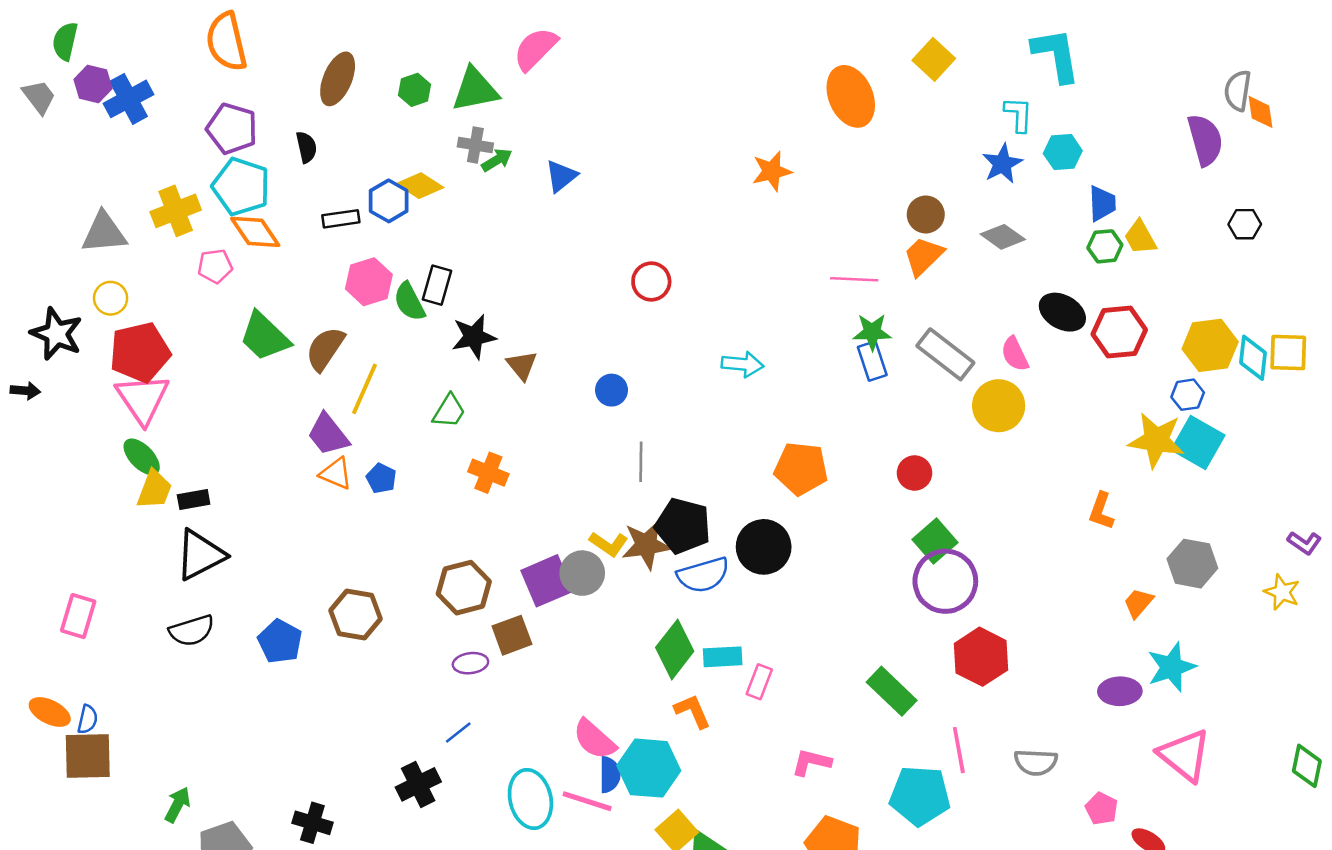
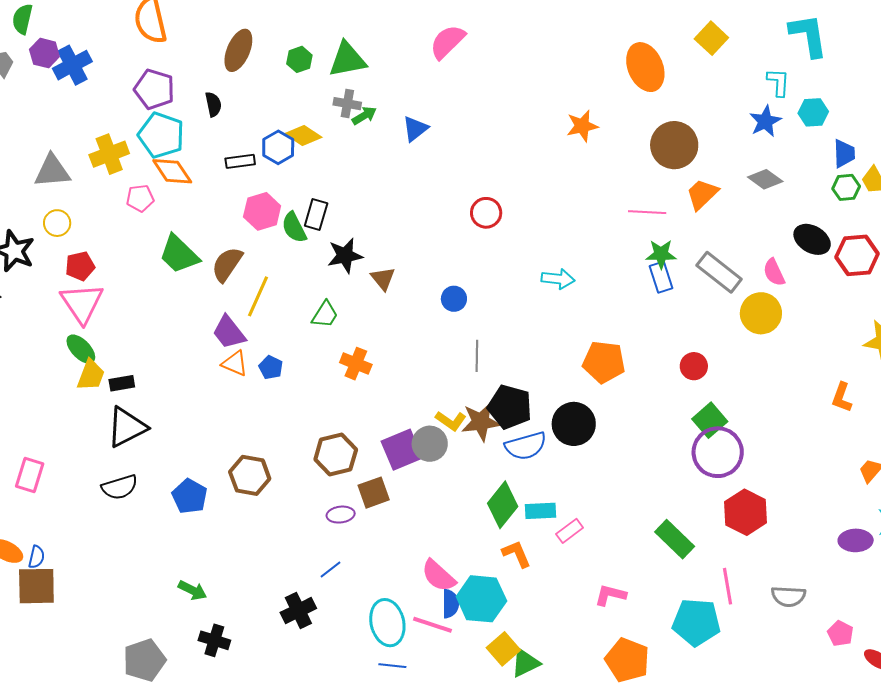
pink semicircle: (535, 49) -> (447, 42), moved
brown circle: (926, 215) -> (674, 145), moved, size x1.6
red pentagon: (140, 352) -> (80, 266), size x0.6
pink rectangle: (759, 682) -> (570, 531), turned 32
green arrow: (178, 805) -> (192, 590), moved, turned 88

